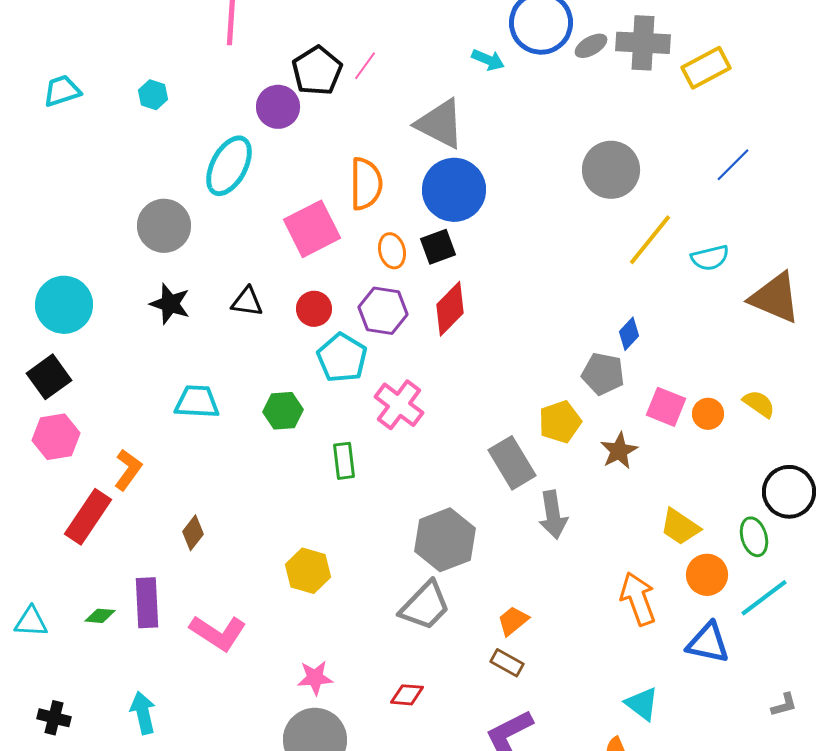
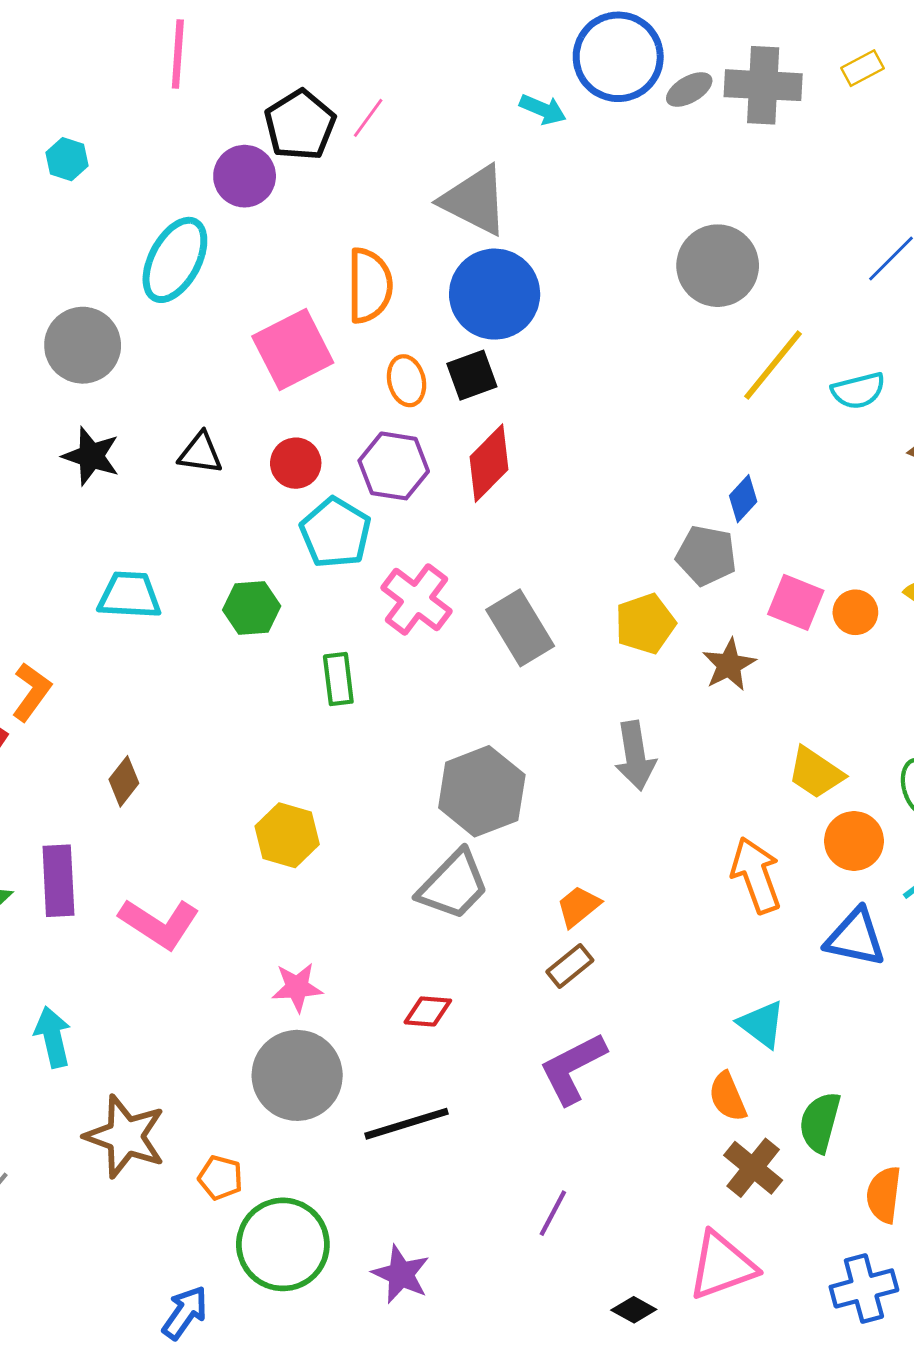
yellow rectangle: (706, 68) -> (863, 68), moved, size x0.6
gray rectangle: (512, 463) -> (520, 628), moved
brown rectangle: (507, 663) -> (570, 966), turned -68

